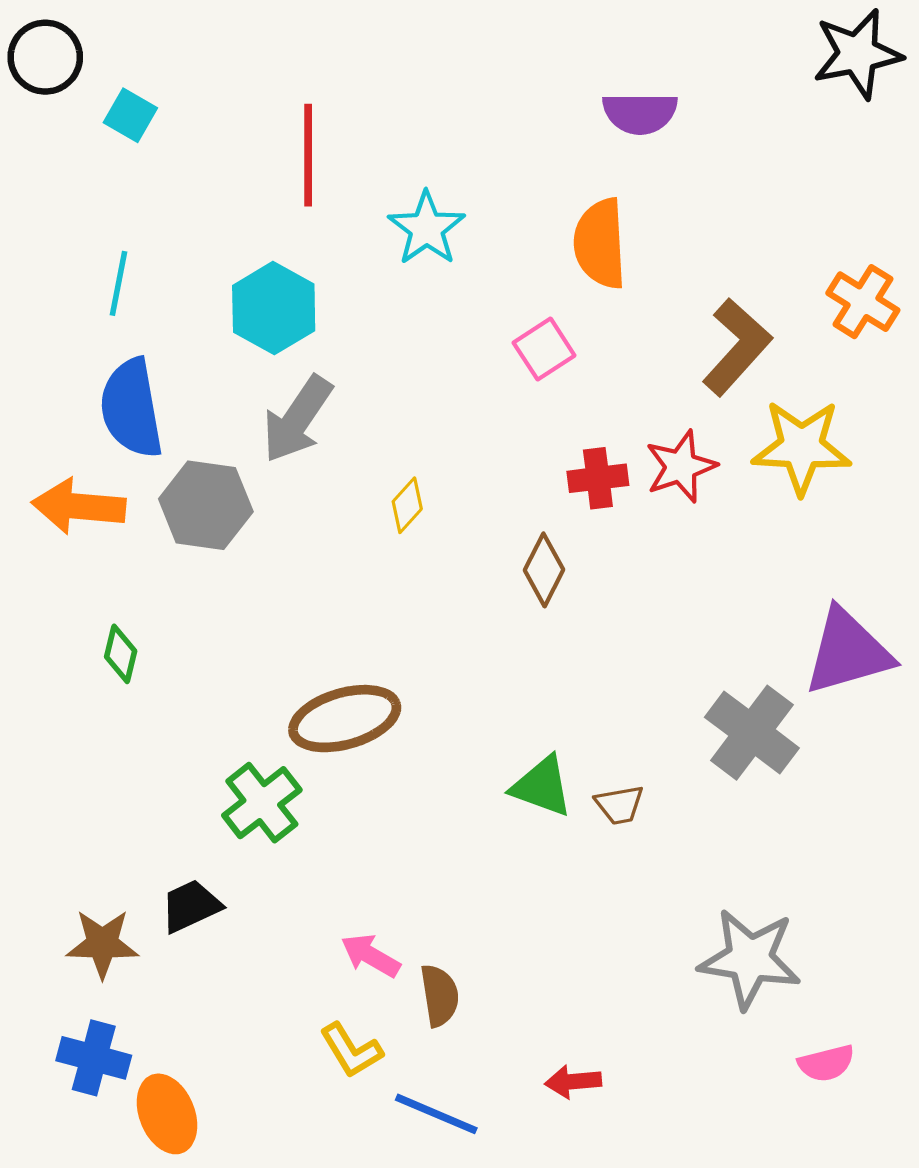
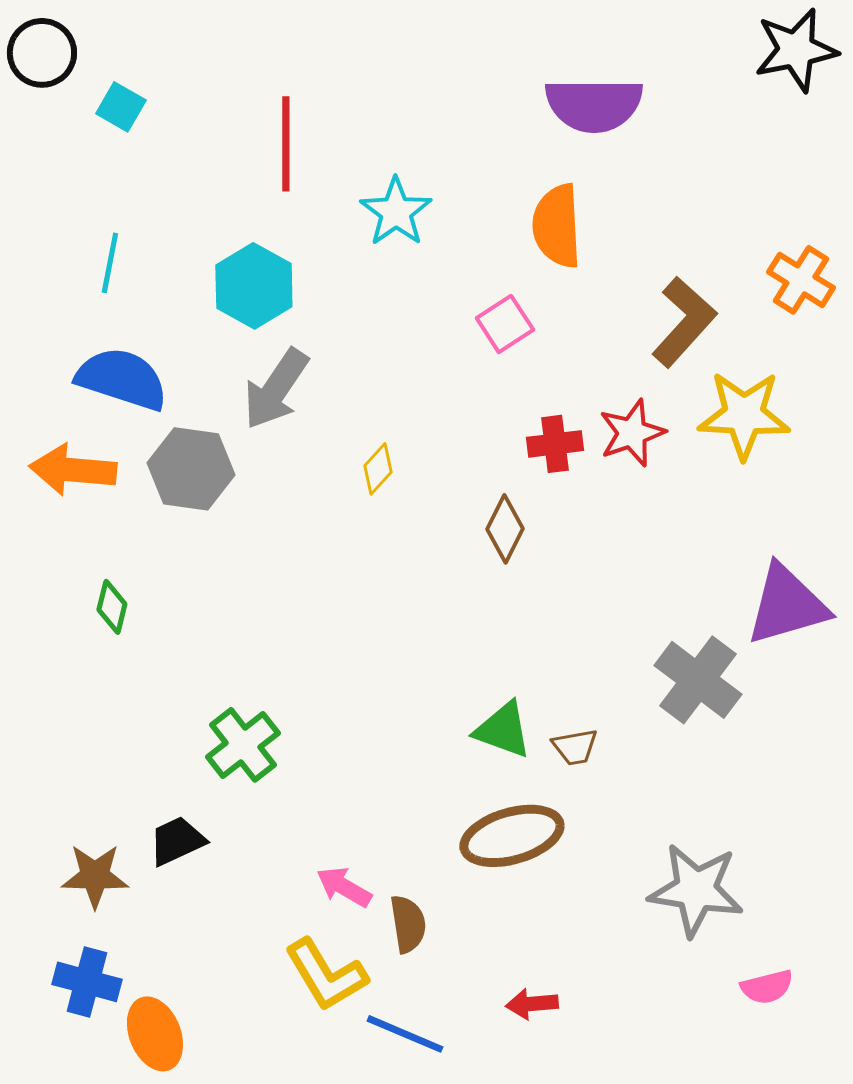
purple semicircle: (640, 113) -> (594, 105), size x1.4
blue semicircle: (131, 408) -> (122, 379), turned 118
brown ellipse: (345, 719) -> (512, 836), moved
yellow L-shape: (351, 1050) -> (326, 975), size x1.4

